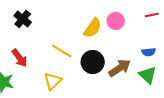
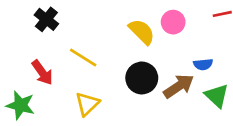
yellow semicircle: (93, 28) -> (142, 32), turned -80
yellow line: (62, 51) -> (83, 58), moved
blue semicircle: (149, 52) -> (203, 64), moved

